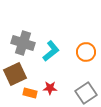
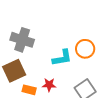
cyan L-shape: (51, 51) -> (62, 58), moved, turned 30

